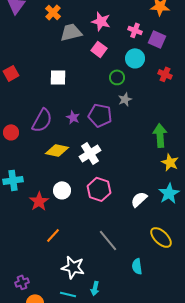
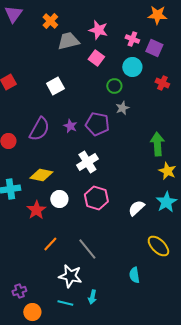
white square: (58, 77) -> (55, 86), turned -30
yellow diamond: (57, 150) -> (41, 175), moved
gray line: (108, 240) -> (87, 249), moved

